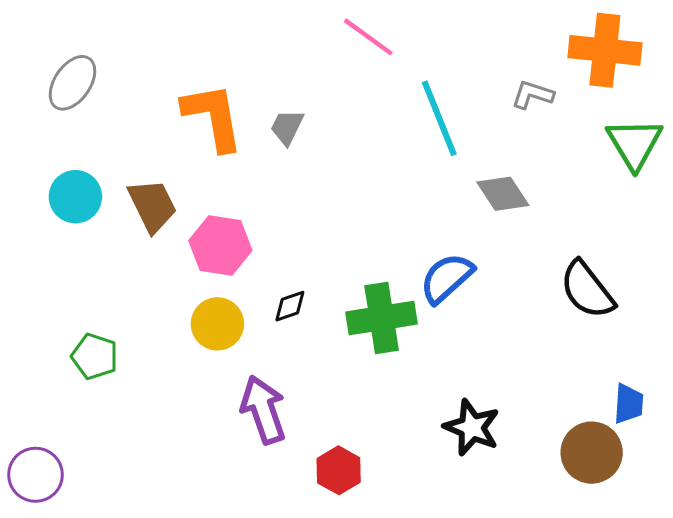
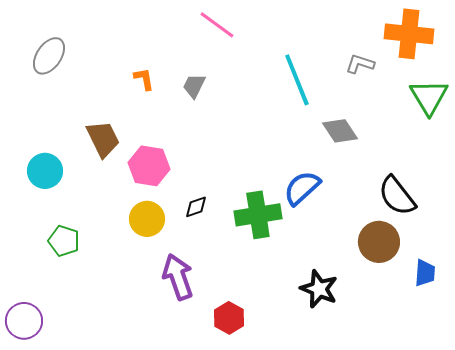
pink line: (368, 37) -> (217, 25), moved
orange L-shape: (213, 117) -> (144, 79), size x0.5
cyan circle: (75, 197) -> (45, 171), moved
brown circle: (592, 453) -> (379, 242), moved

